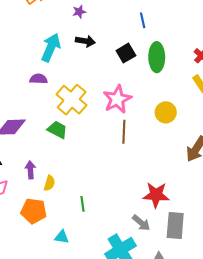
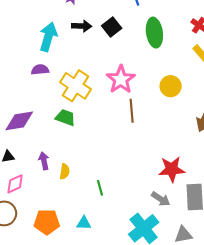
black square: (126, 53) -> (112, 27), moved
orange pentagon: (34, 211) -> (47, 222), moved

